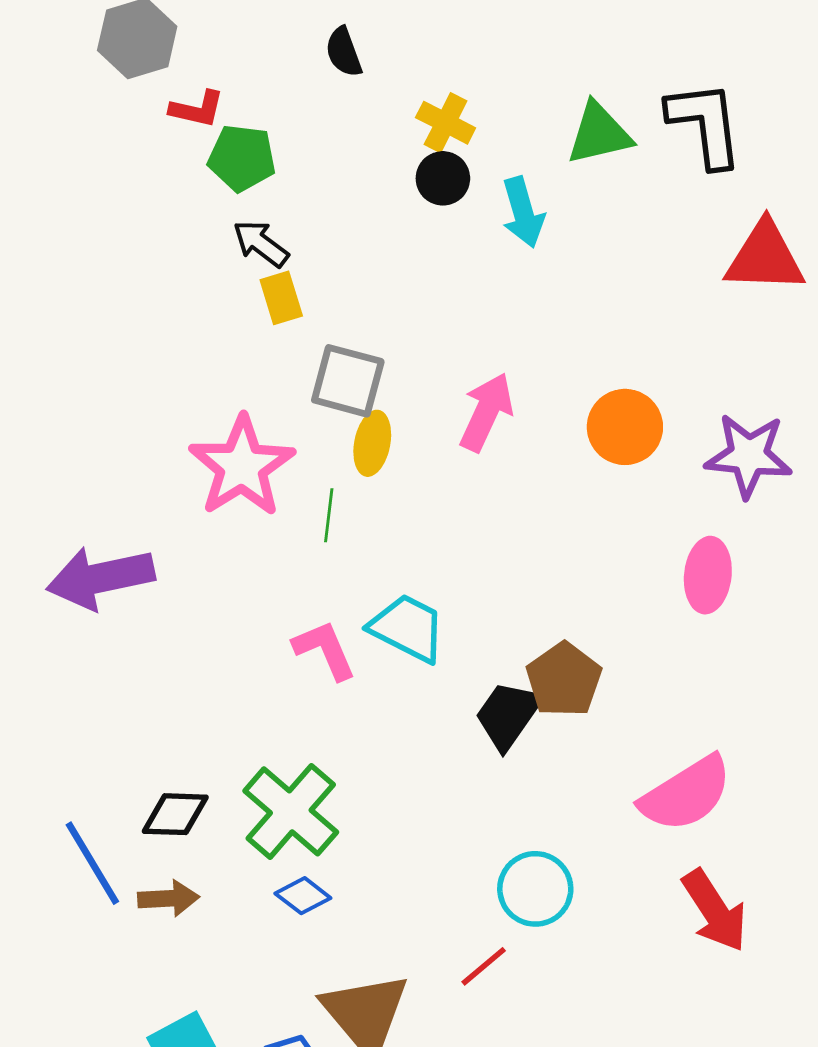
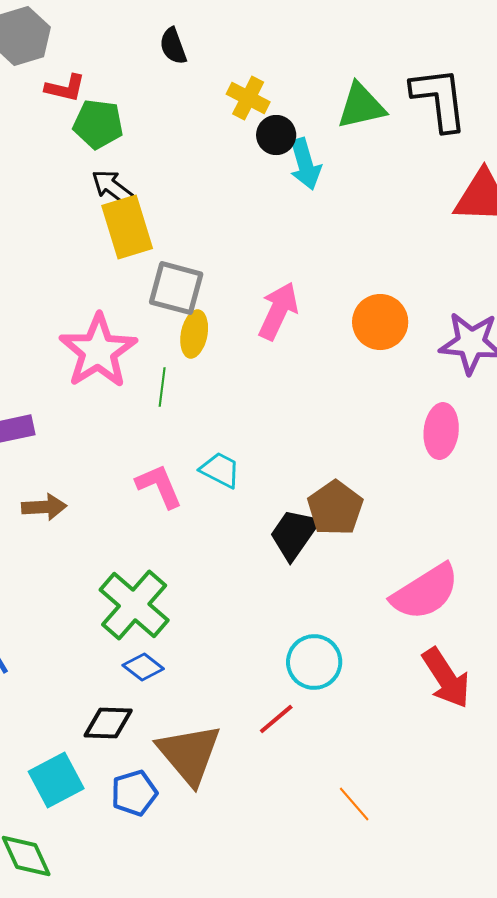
black circle: (443, 178) -> (276, 135), moved
yellow rectangle: (281, 298) -> (127, 227), size x1.6
cyan trapezoid: (408, 628) -> (220, 470), size x0.7
black diamond: (175, 814) -> (108, 723), moved
brown arrow: (168, 898) -> (44, 507), moved

